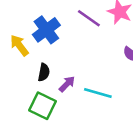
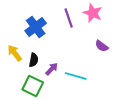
purple line: (89, 18) -> (69, 18), turned 36
yellow arrow: (19, 45) -> (15, 53), moved

